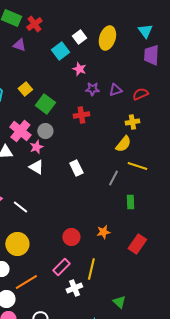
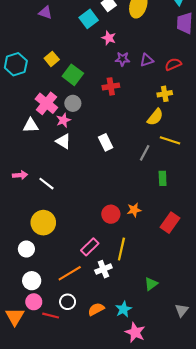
red circle: (71, 237) -> (111, 214), moved
orange line: (26, 282) -> (70, 273), moved
green triangle: (119, 302) -> (151, 284), turned 40

